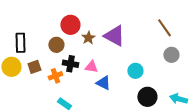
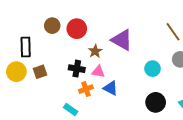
brown star: (88, 38) -> (95, 51), moved
brown circle: (56, 45) -> (52, 26), moved
cyan circle: (135, 71) -> (153, 69), moved
orange cross: (55, 76) -> (86, 89), moved

